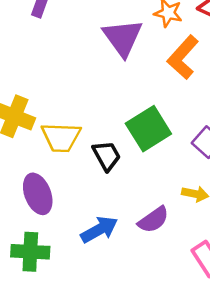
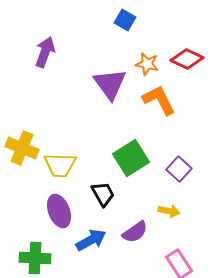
orange L-shape: (183, 57) -> (159, 100), turned 111
black trapezoid: (107, 156) -> (103, 194), moved
purple ellipse: (38, 194) -> (59, 211), moved

